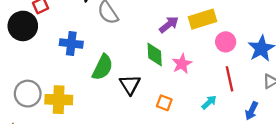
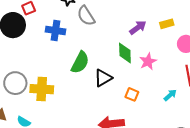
yellow rectangle: (202, 19) -> (167, 24), size x0.6
blue cross: (71, 43) -> (56, 30), moved
black triangle: (130, 85) -> (103, 78), turned 30

